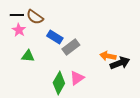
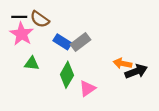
pink star: (19, 30) -> (22, 34), size x1.5
gray rectangle: (71, 47) -> (81, 42), moved
green diamond: (59, 83) -> (67, 75), moved

